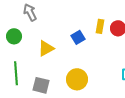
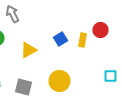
yellow rectangle: (100, 26) -> (82, 40), moved

